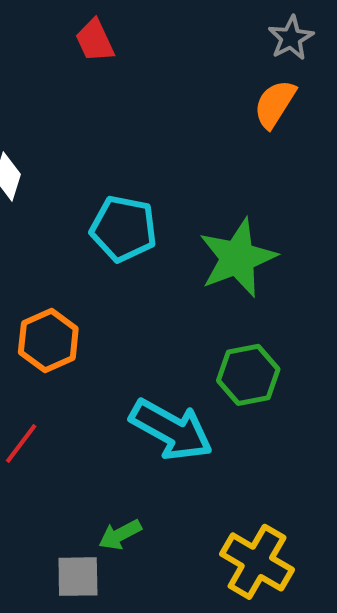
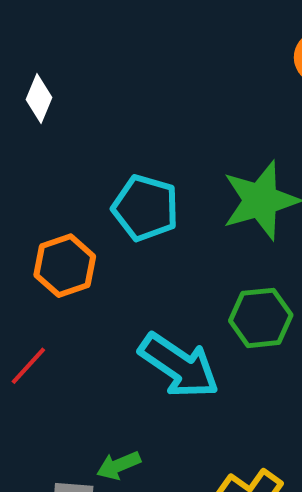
cyan pentagon: (124, 229) -> (145, 208), moved

